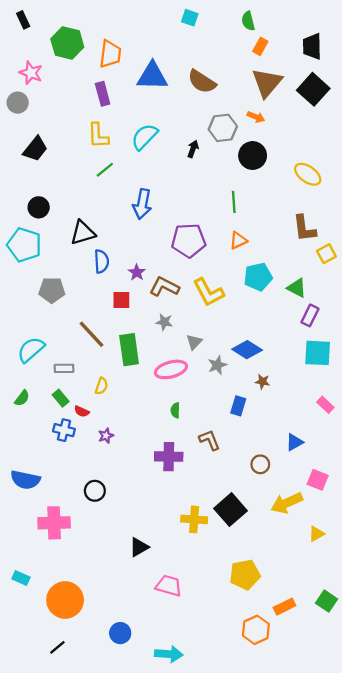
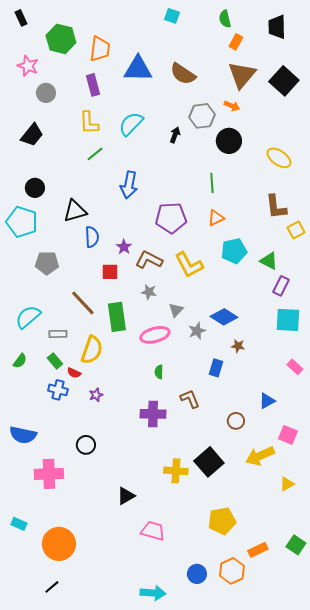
black trapezoid: (312, 46) -> (277, 27), moved
gray circle: (18, 103) -> (46, 93), moved
yellow semicircle: (101, 386) -> (92, 350), size x1.8
blue circle: (120, 633) -> (197, 574), moved

